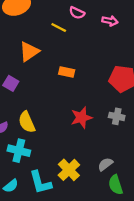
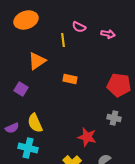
yellow line: (59, 28) -> (63, 40), turned 56
red star: (81, 118) -> (87, 137), moved, turned 30

